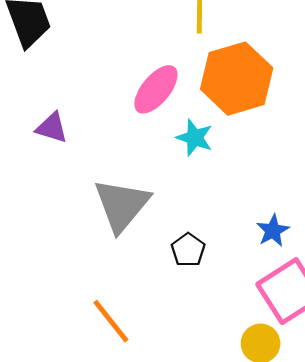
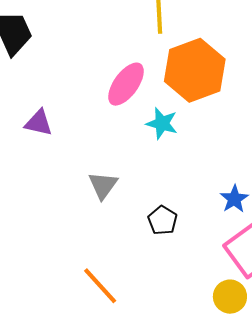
gray triangle: (122, 205) -> (103, 185), size x0.6

